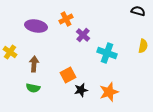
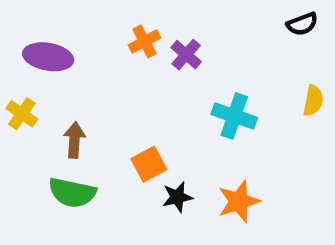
black semicircle: (138, 11) -> (302, 24), turned 144
purple ellipse: (36, 26) -> (48, 57), moved
purple cross: (83, 35) -> (186, 55), moved
green semicircle: (33, 88) -> (72, 193), size x1.5

